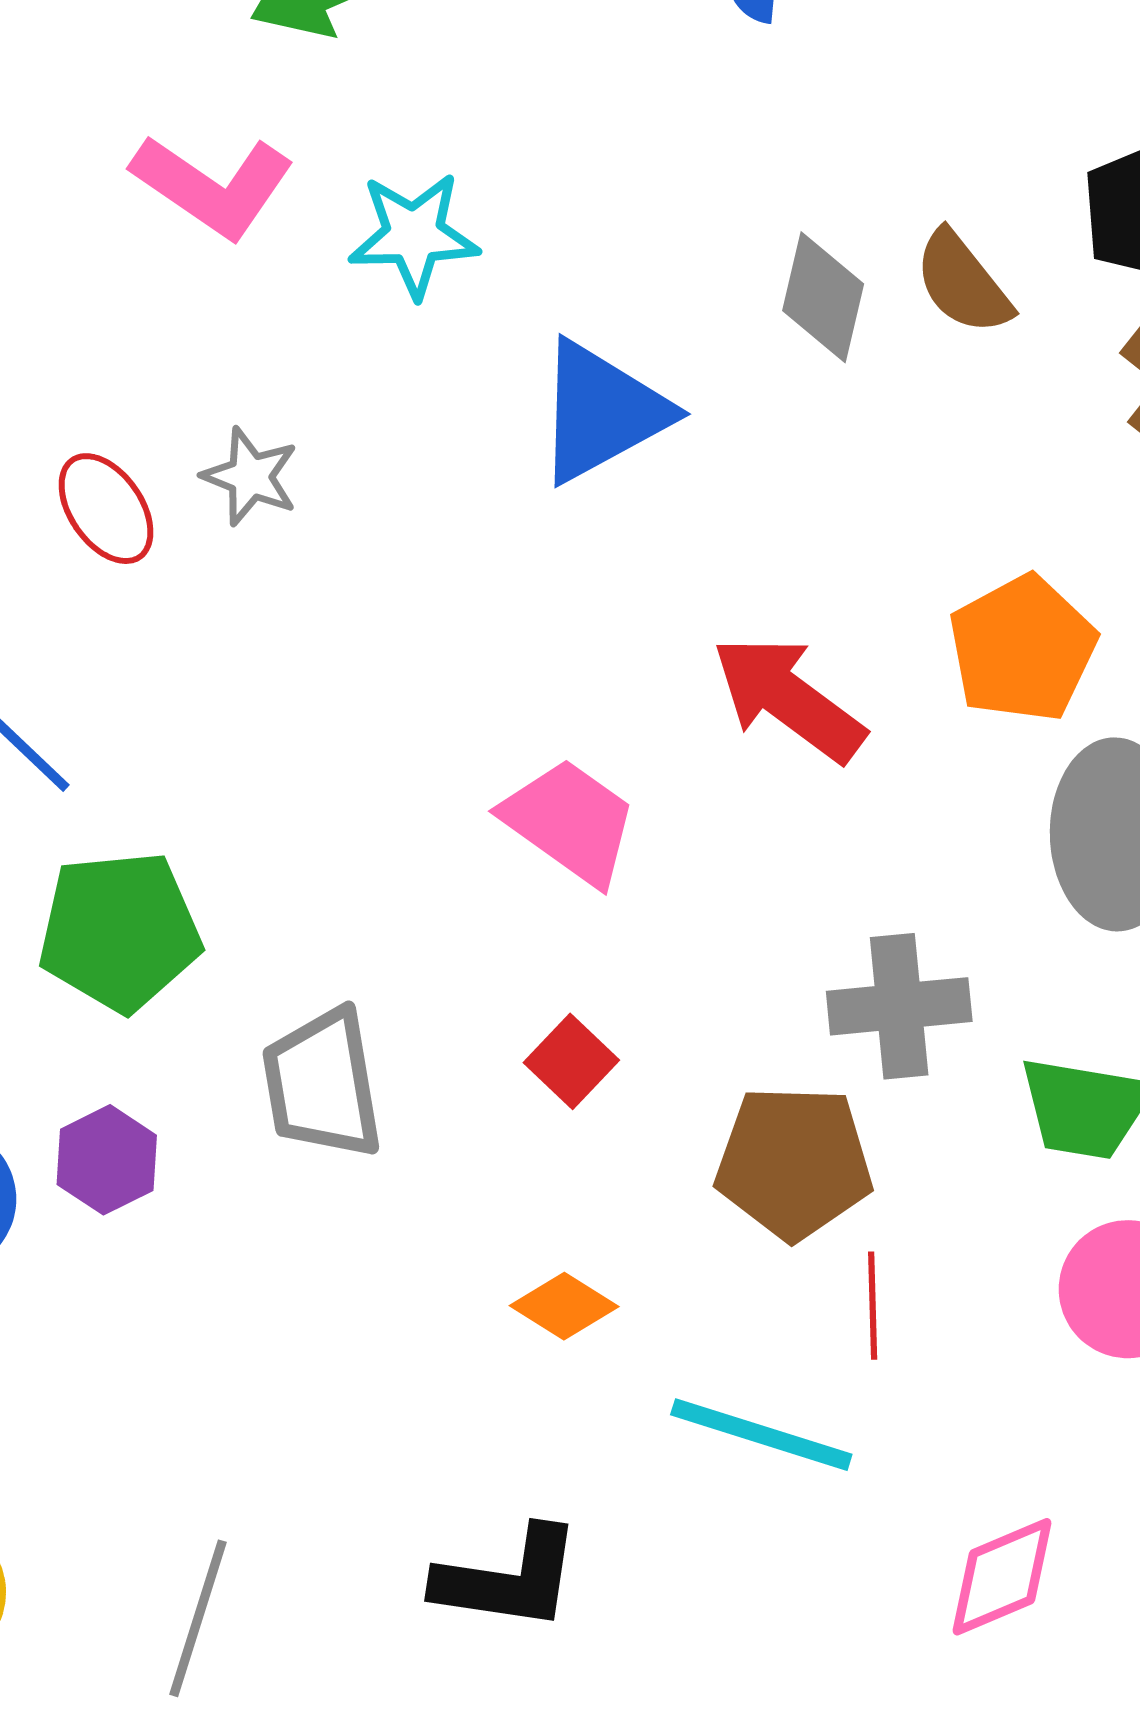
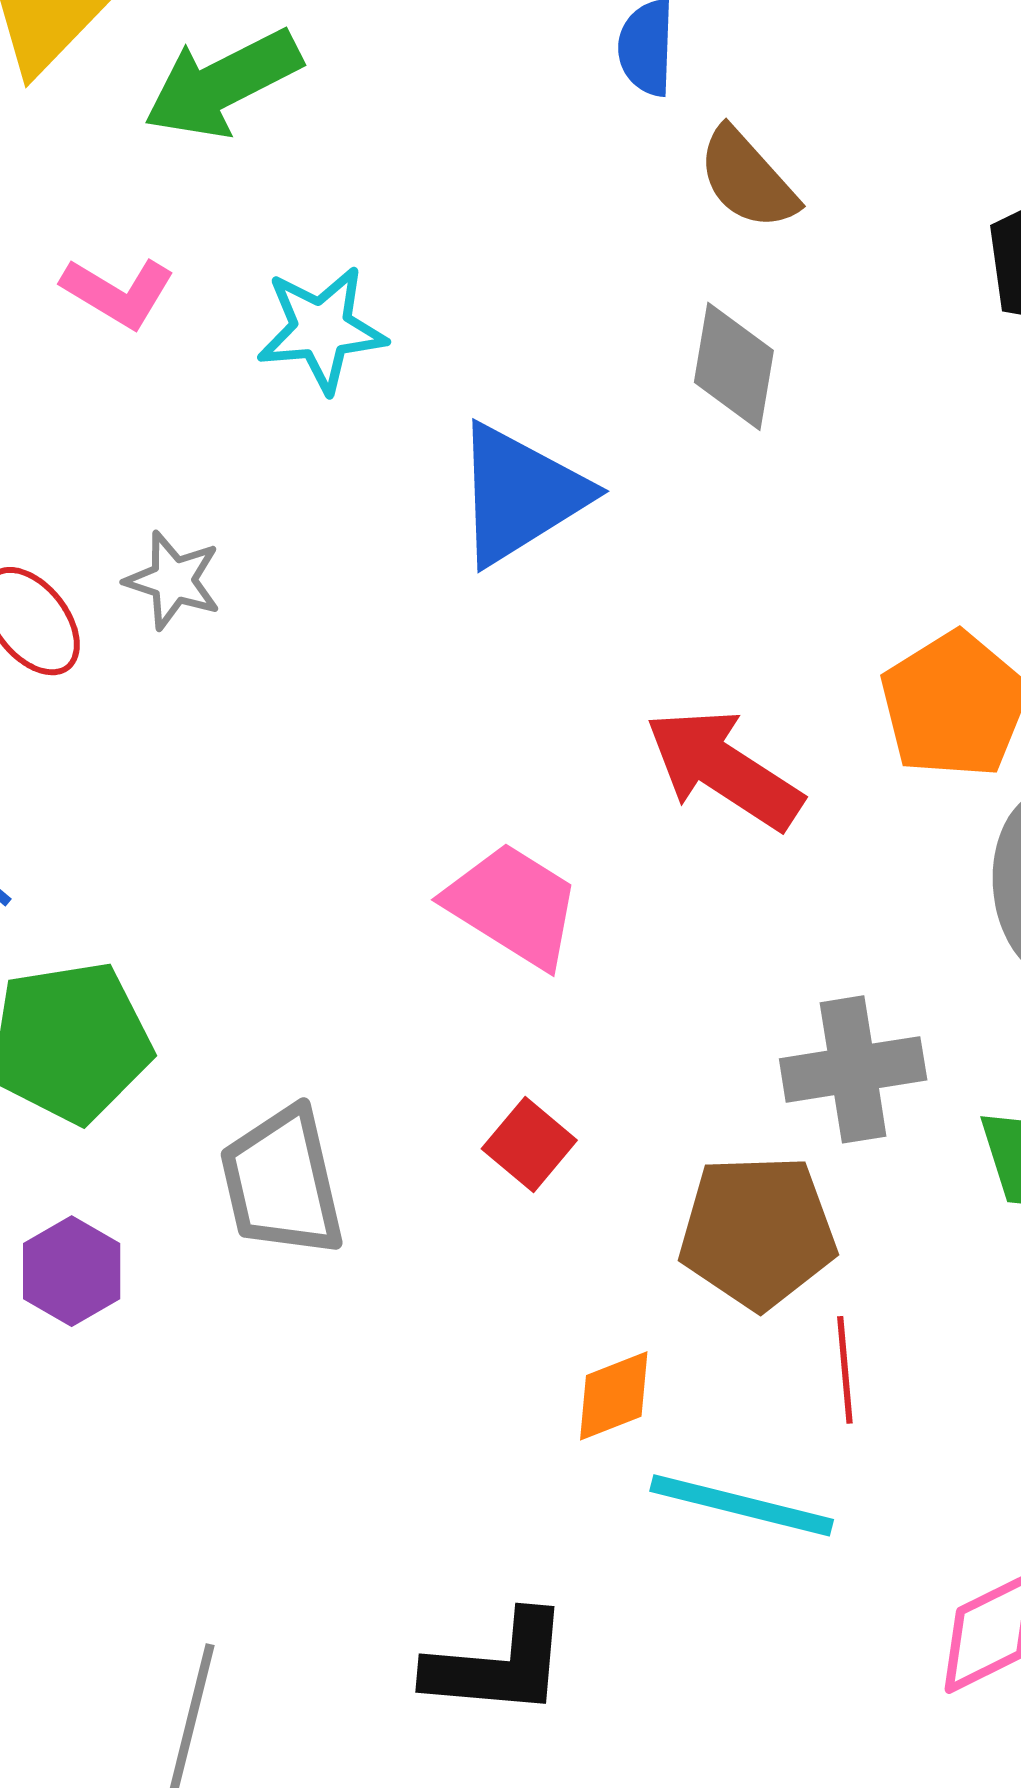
pink L-shape: (213, 186) -> (118, 292), size x0.7
brown semicircle: (963, 283) -> (747, 179), moved
orange diamond: (564, 1306) -> (614, 1396), moved, turned -50

